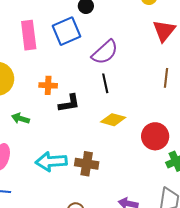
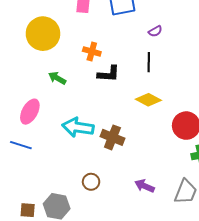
purple semicircle: (105, 52) -> (155, 31), size x0.5

